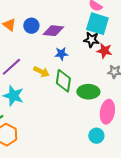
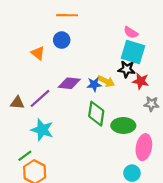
blue circle: (31, 26) -> (62, 40), moved
purple diamond: (53, 31) -> (69, 83), moved
yellow arrow: (41, 72) -> (106, 81), moved

